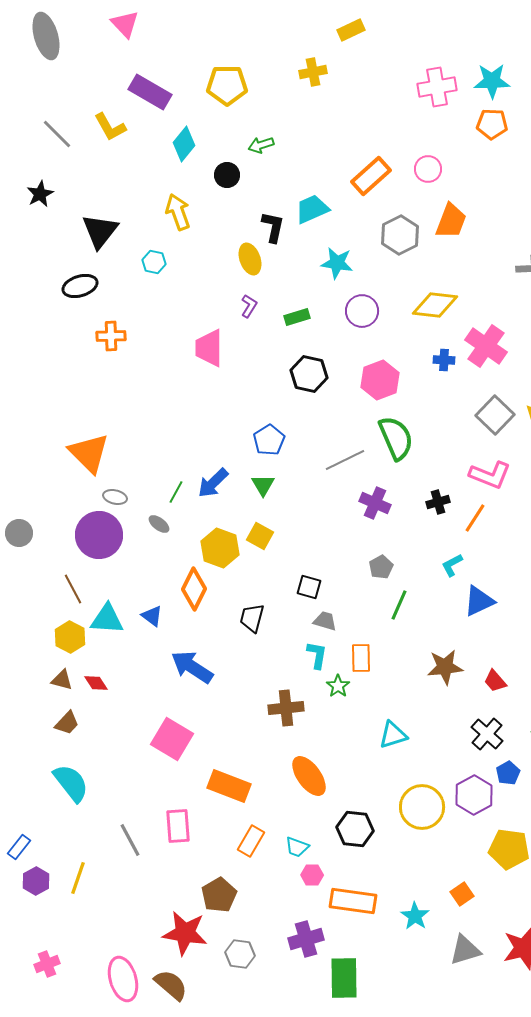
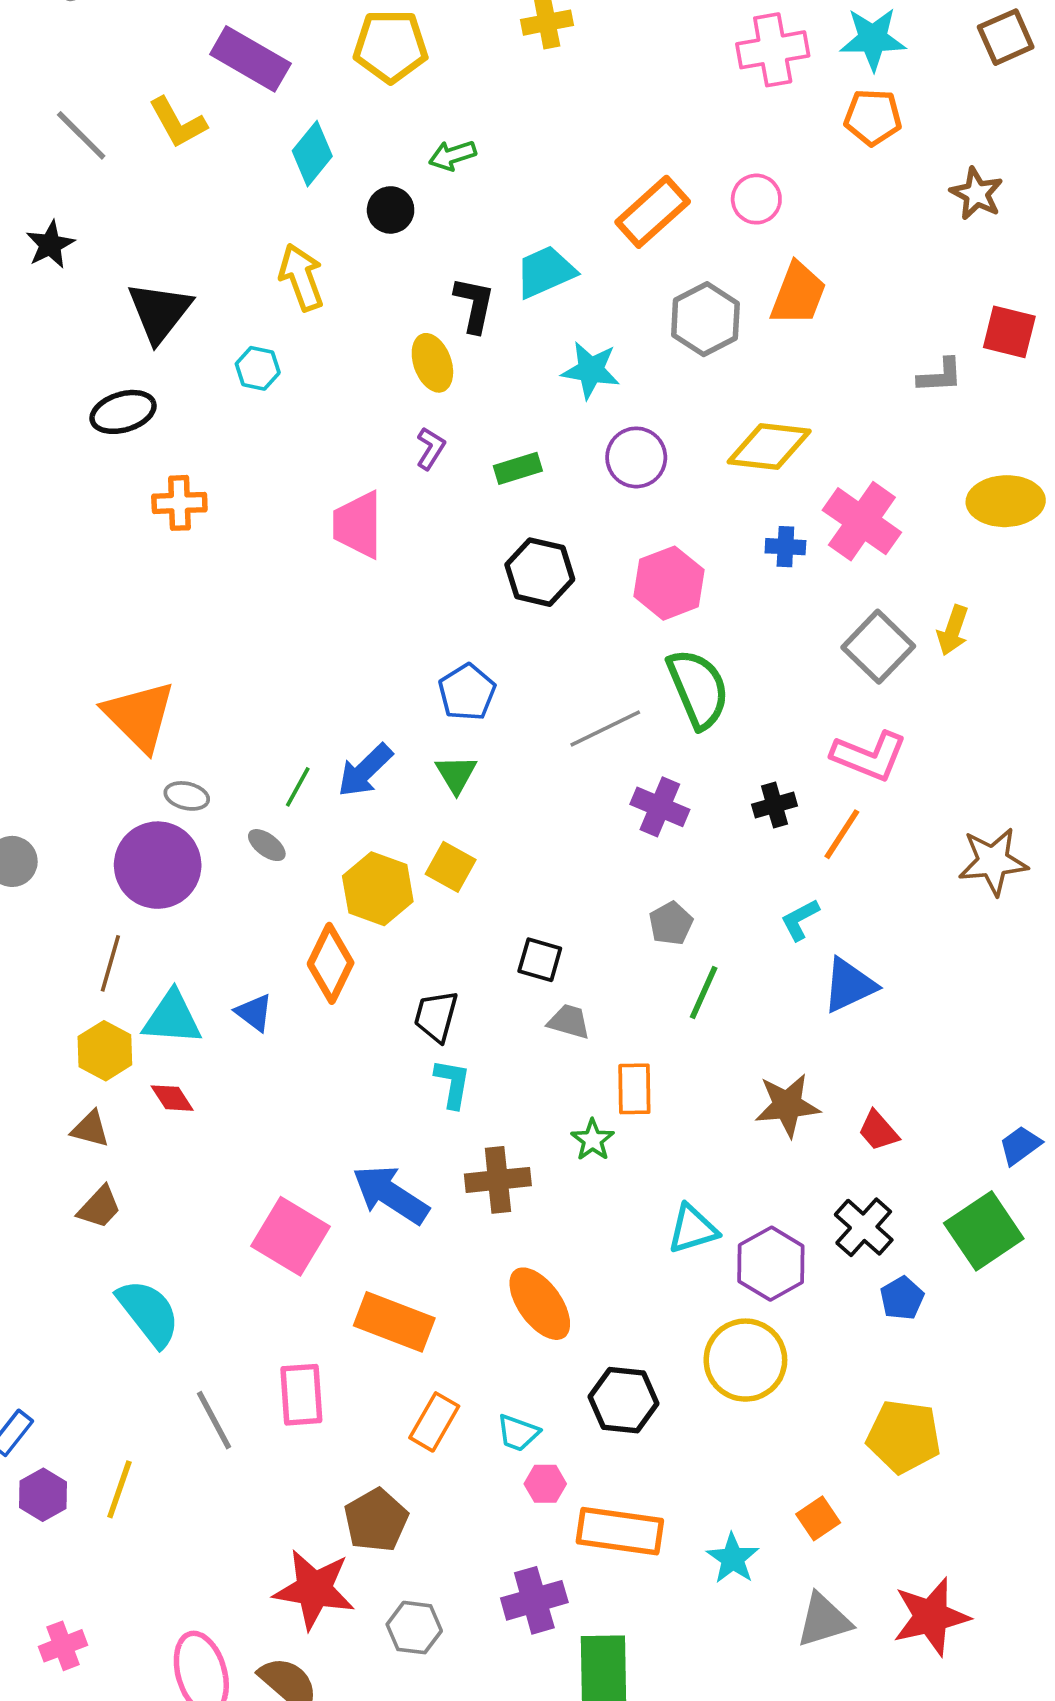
brown line: (73, 589) -> (110, 963), turned 44
cyan L-shape: (317, 655) -> (452, 1083), moved
blue arrow: (192, 667) -> (391, 1194), moved
red diamond: (96, 683) -> (172, 1098), moved
cyan semicircle: (71, 783) -> (149, 1313), moved
purple hexagon: (474, 795) -> (771, 1264), moved

